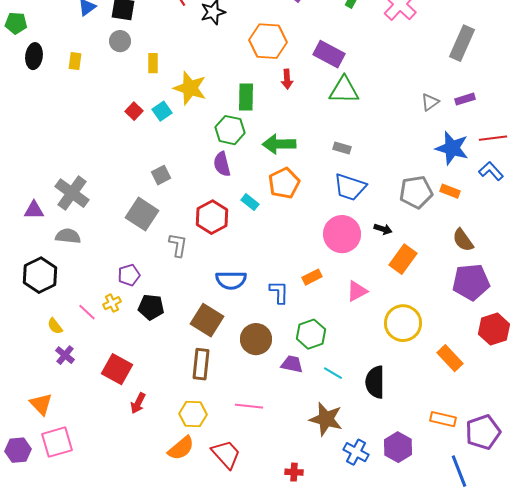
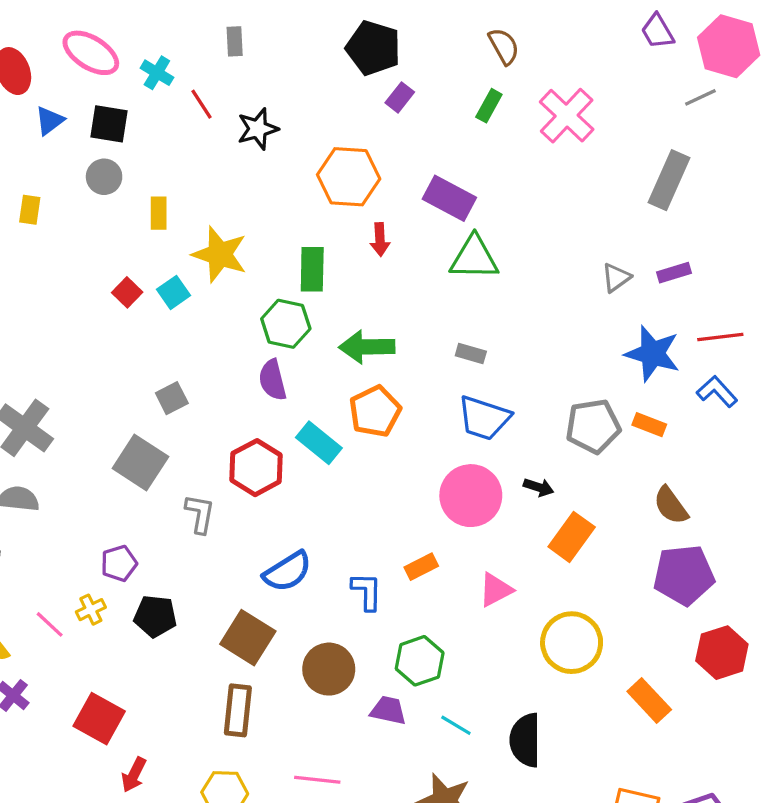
cyan rectangle: (250, 202) -> (319, 443), size x1.5
blue semicircle: (231, 280) -> (287, 572), turned -32

